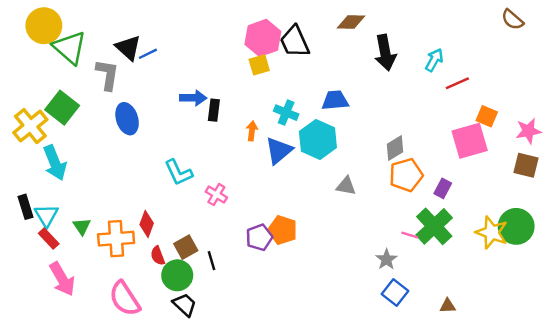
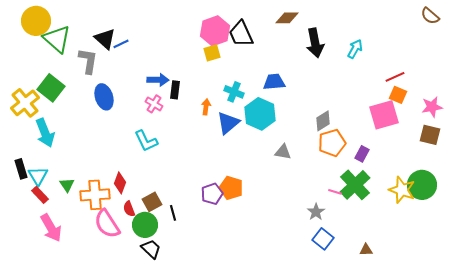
brown semicircle: (512, 20) -> (430, 16), moved
red line: (457, 83) -> (395, 77), moved
pink cross: (216, 195) -> (154, 104), moved
pink semicircle: (125, 299) -> (107, 224), moved

